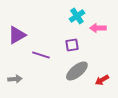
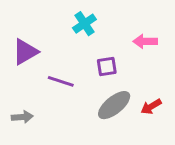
cyan cross: (77, 16) -> (84, 24), moved
red arrow: (102, 80) -> (151, 107), moved

